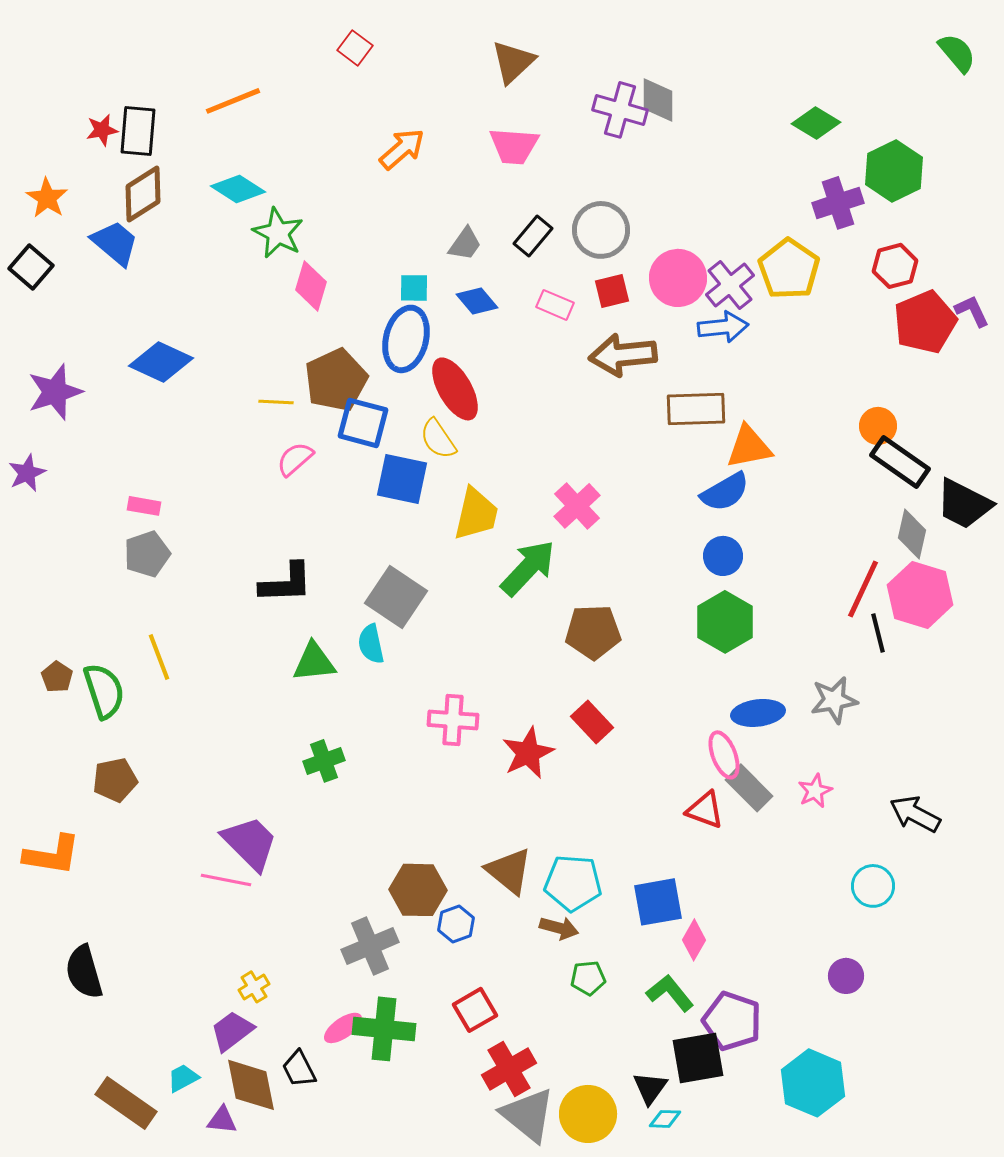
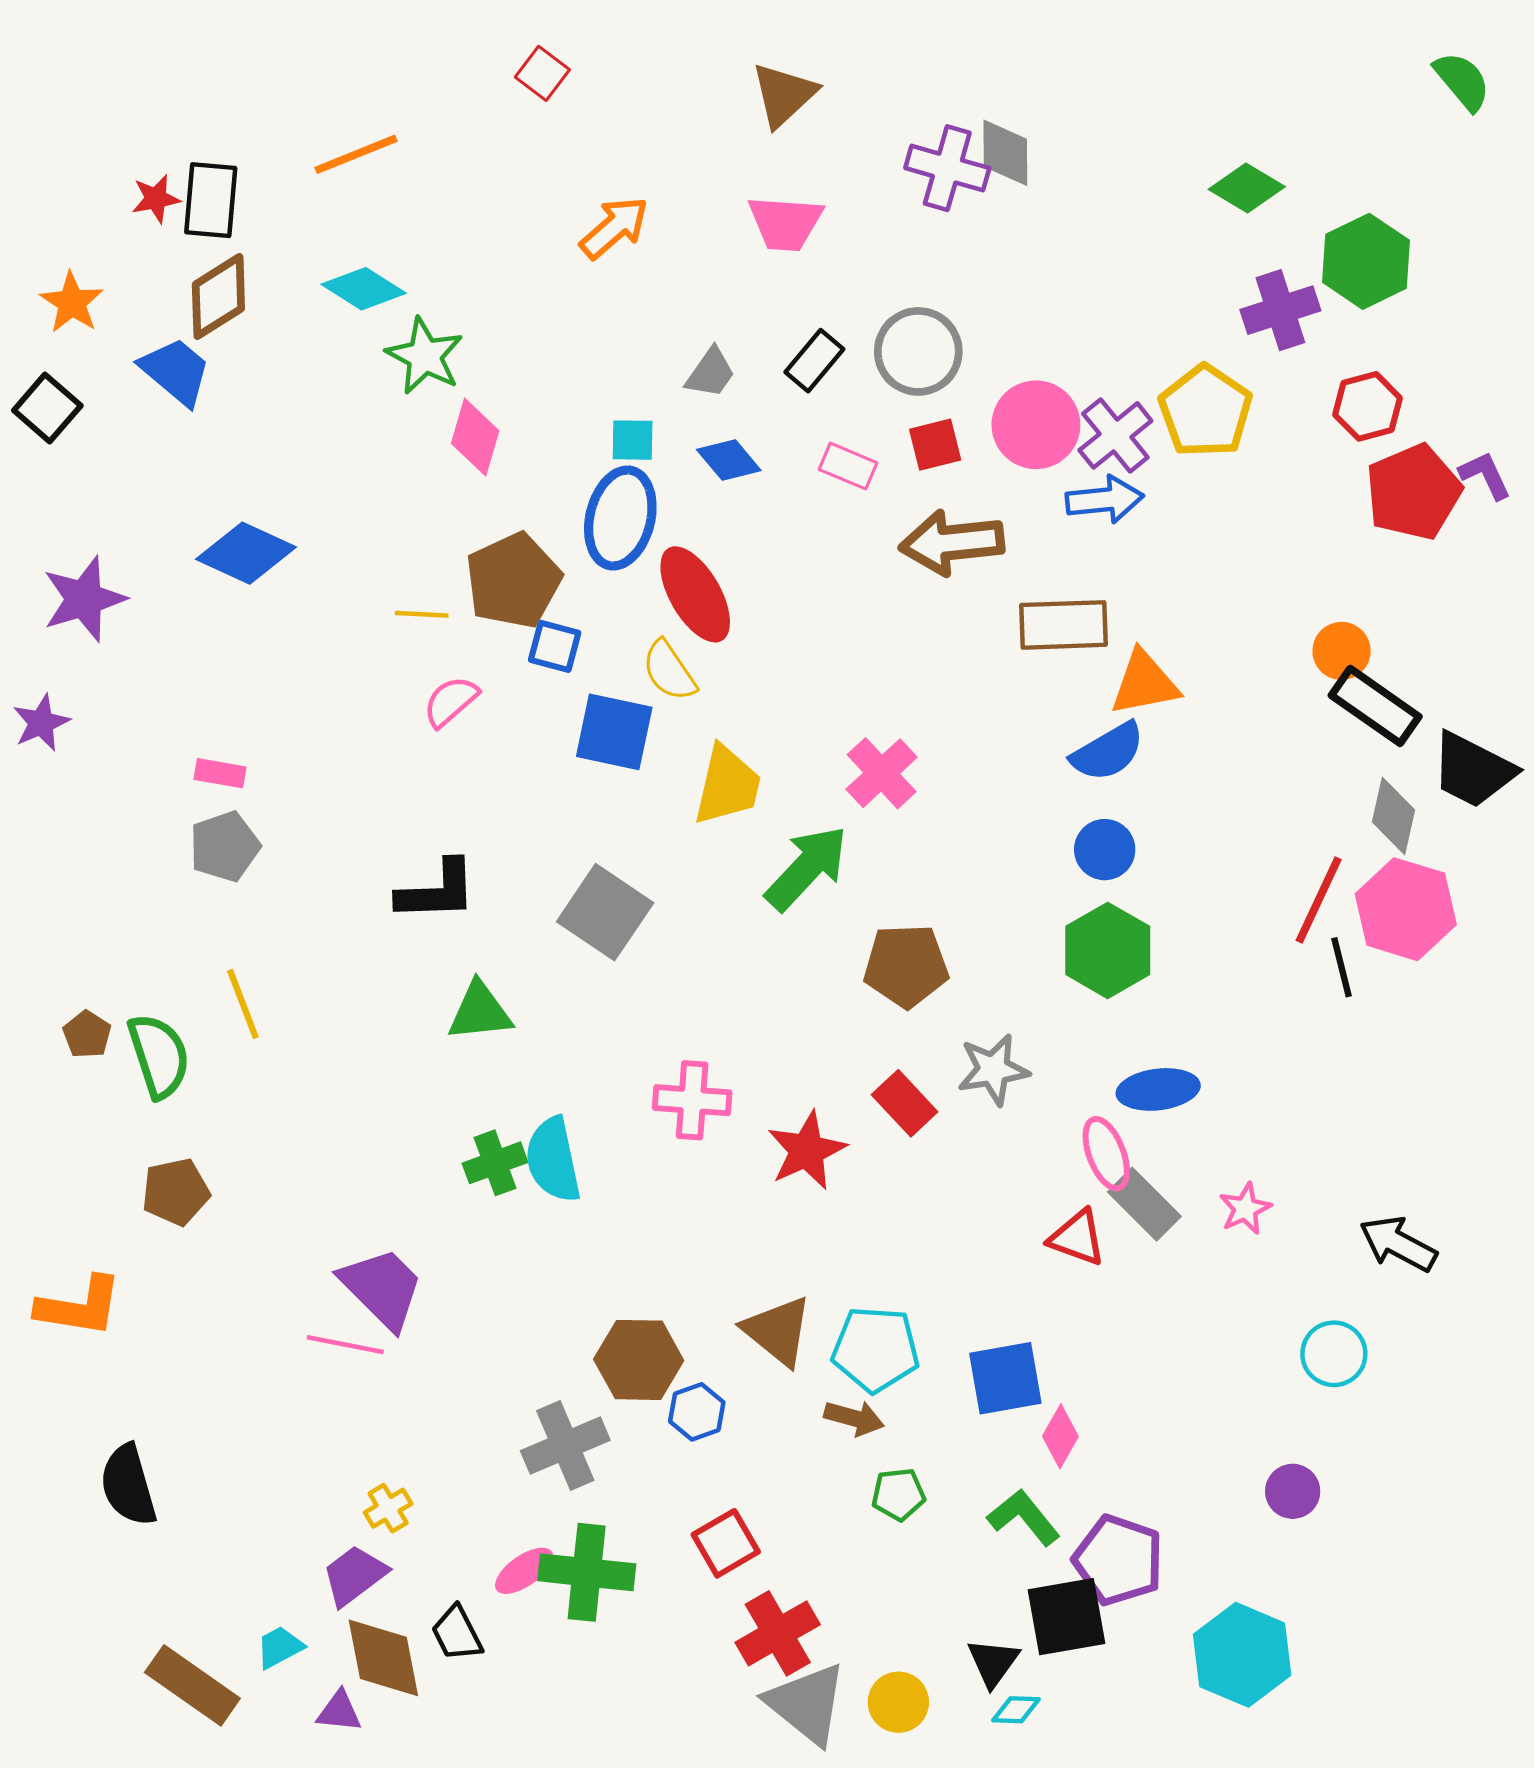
blue square: (363, 423) -> (555, 646), size x0.7
cyan semicircle: (371, 644) -> (553, 1160), moved, size x1.4
gray star: (834, 700) -> (993, 1070), moved
yellow circle: (588, 1114) -> (898, 1702), size x0.7

